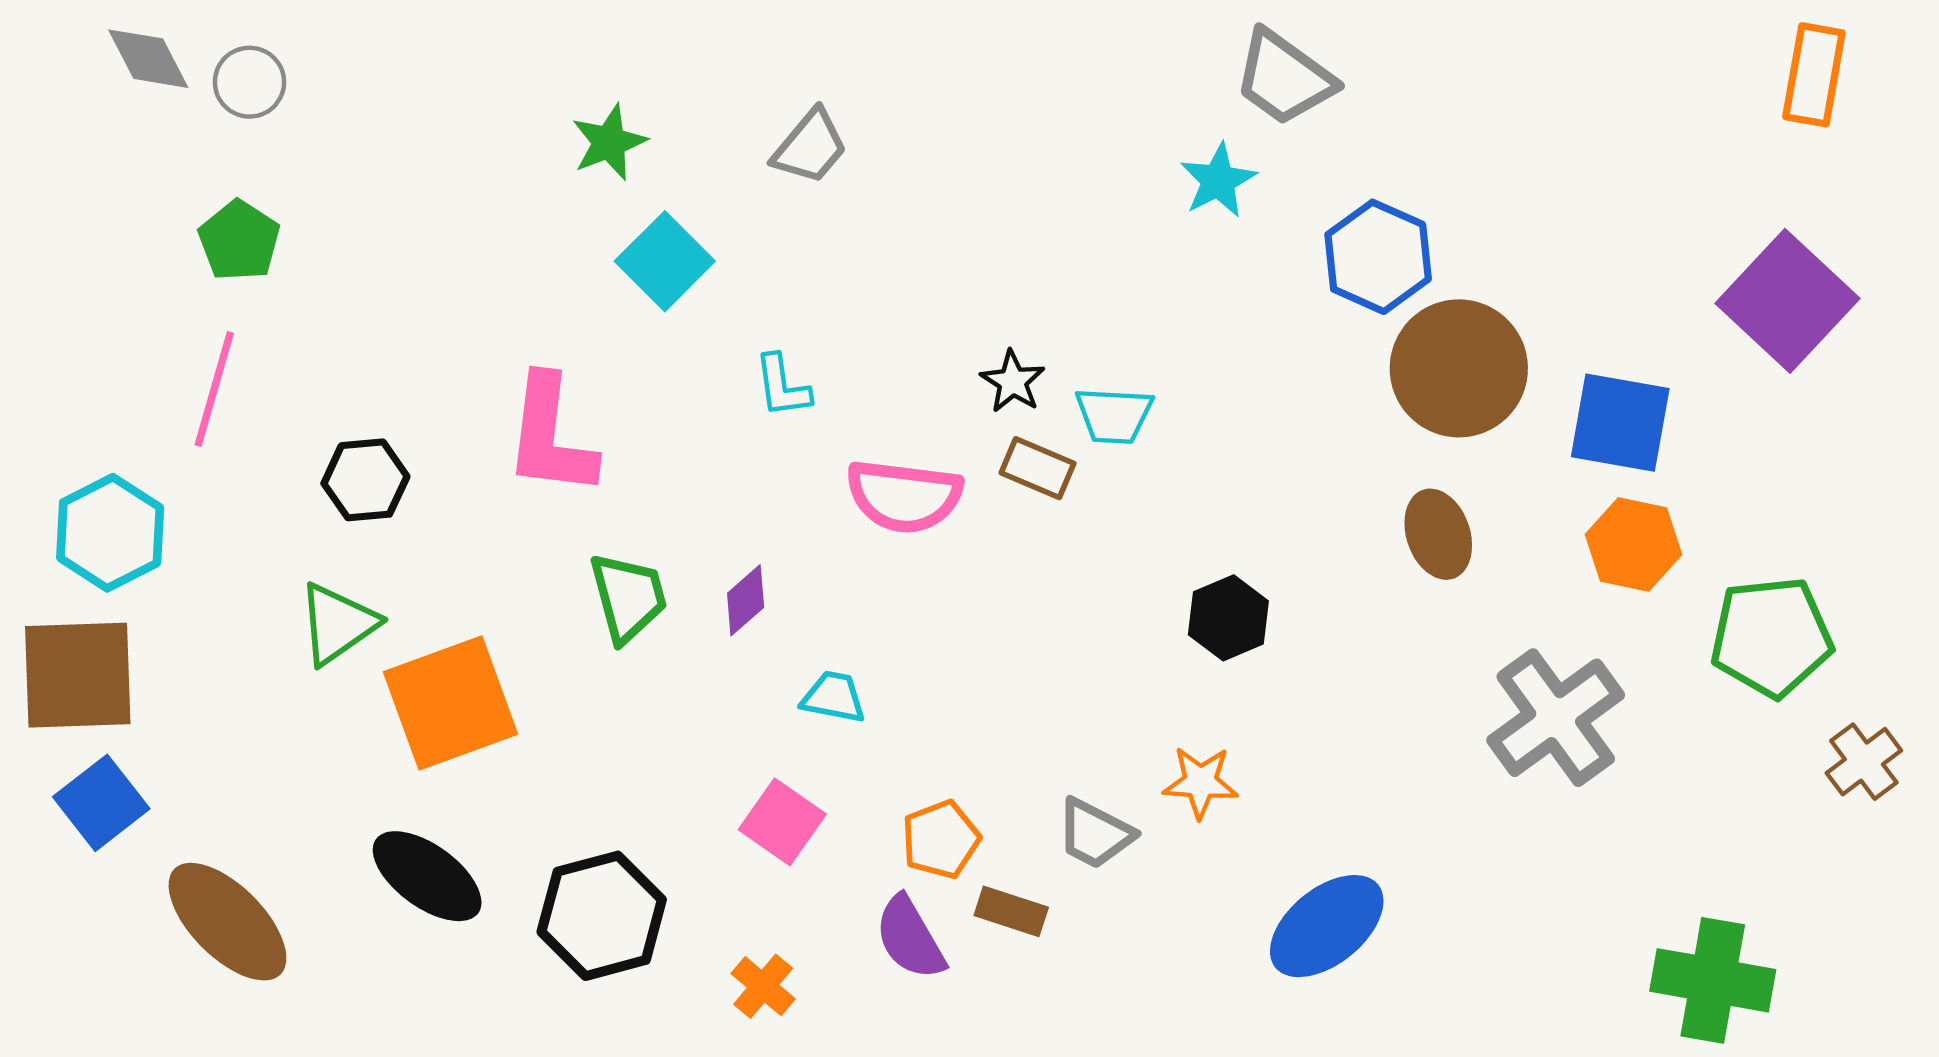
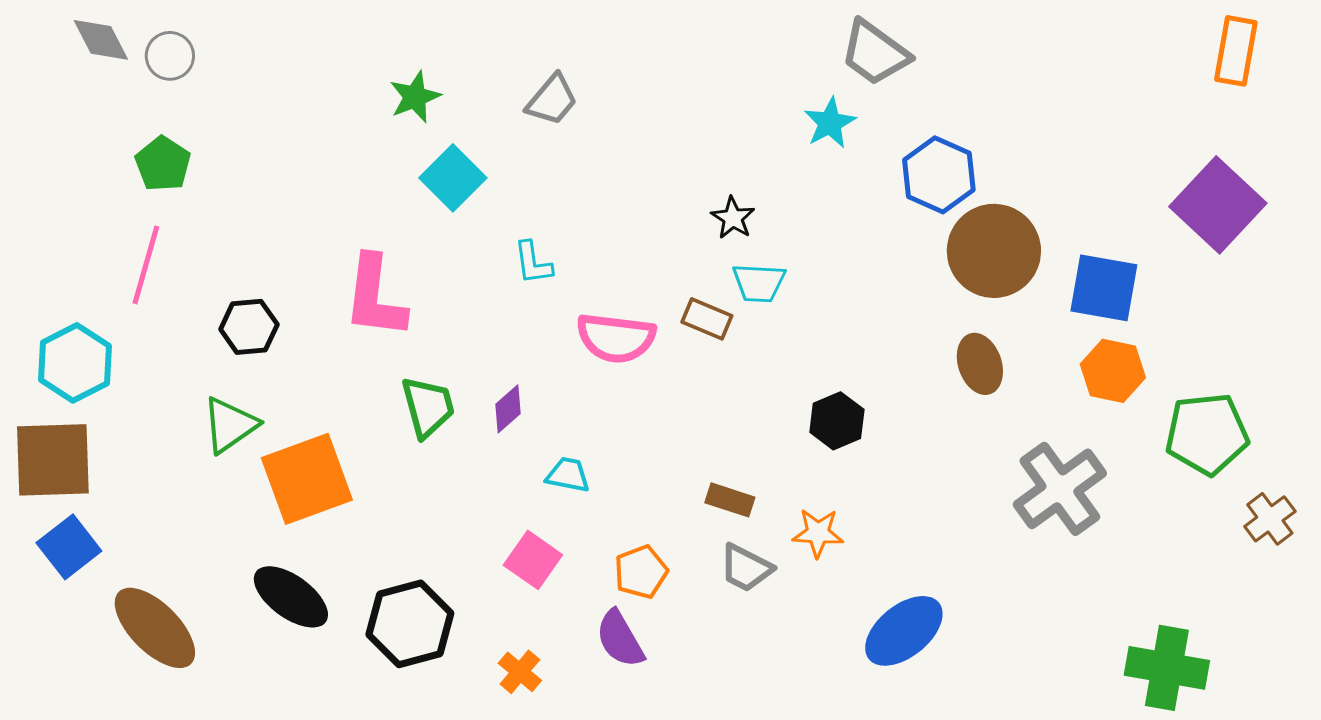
black star: (1013, 382) -> (733, 218), moved
brown rectangle: (1011, 911) -> (730, 500), moved

